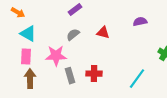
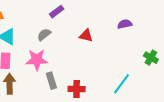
gray semicircle: (73, 35) -> (44, 35), moved
red cross: (94, 74) -> (77, 89), moved

